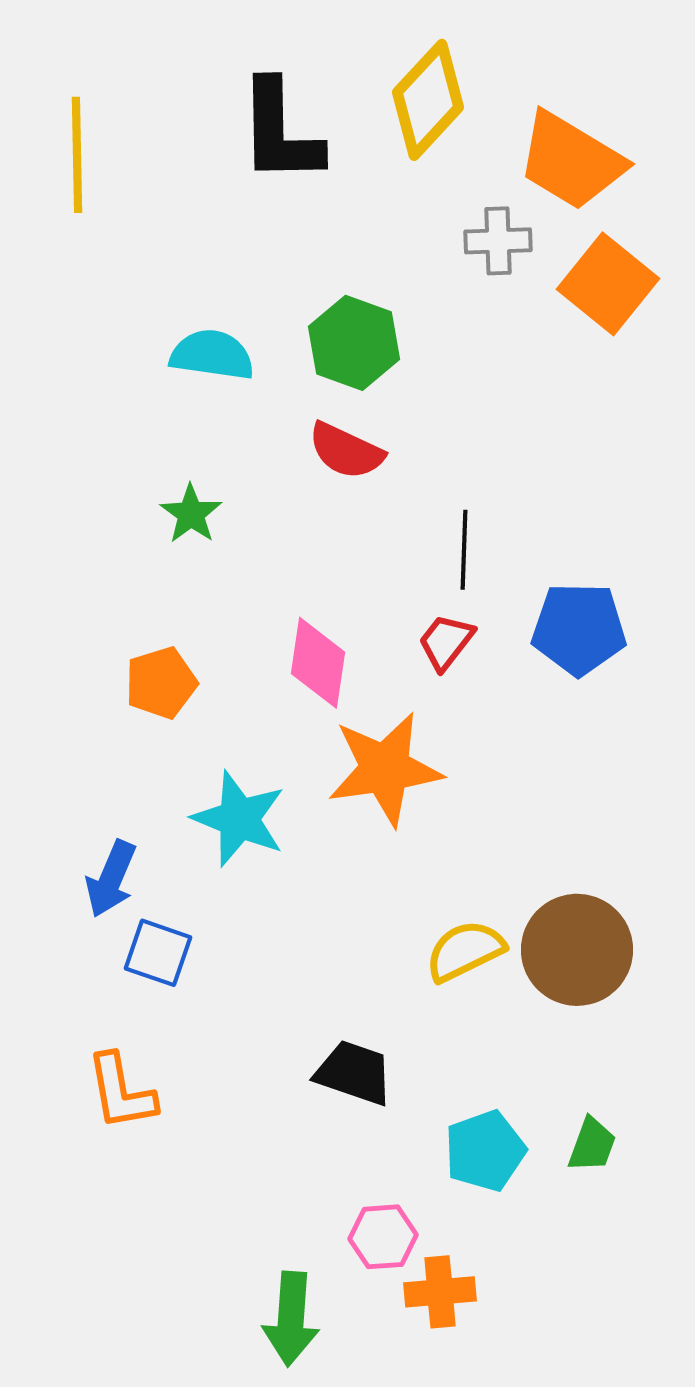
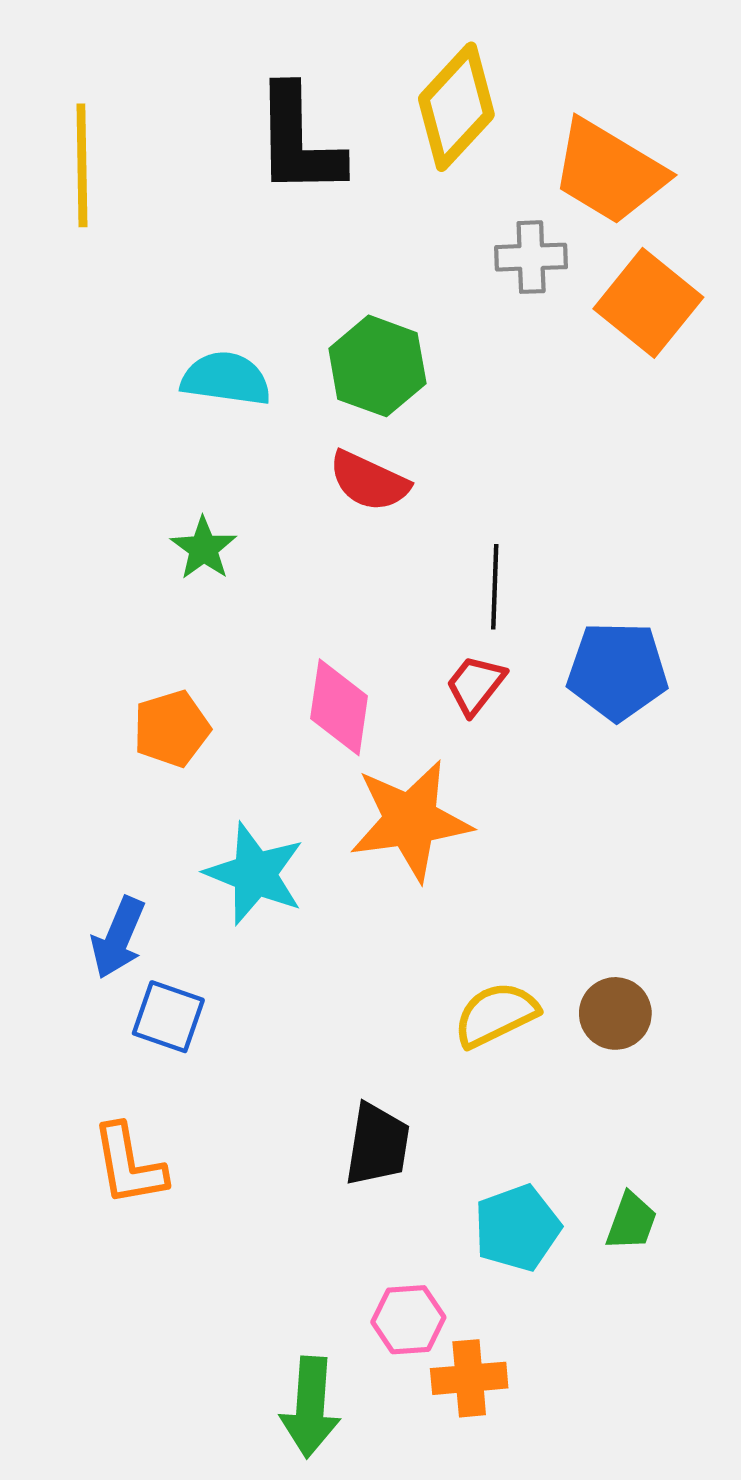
brown circle: (577, 950) -> (615, 1013), size x0.6
black trapezoid: (354, 1073) -> (377, 1145), turned 80

